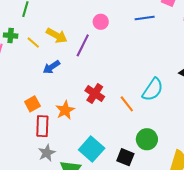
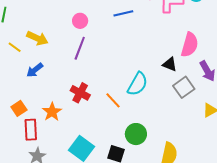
purple line: (83, 45) -> (80, 48), moved

